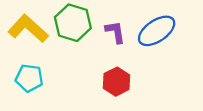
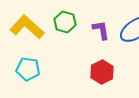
green hexagon: (73, 23) -> (65, 22), size x0.7

